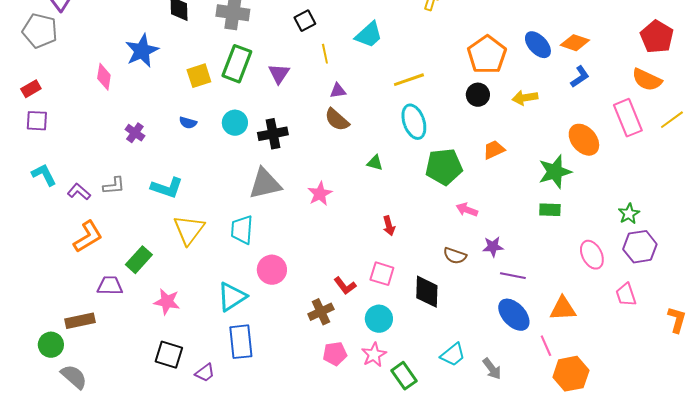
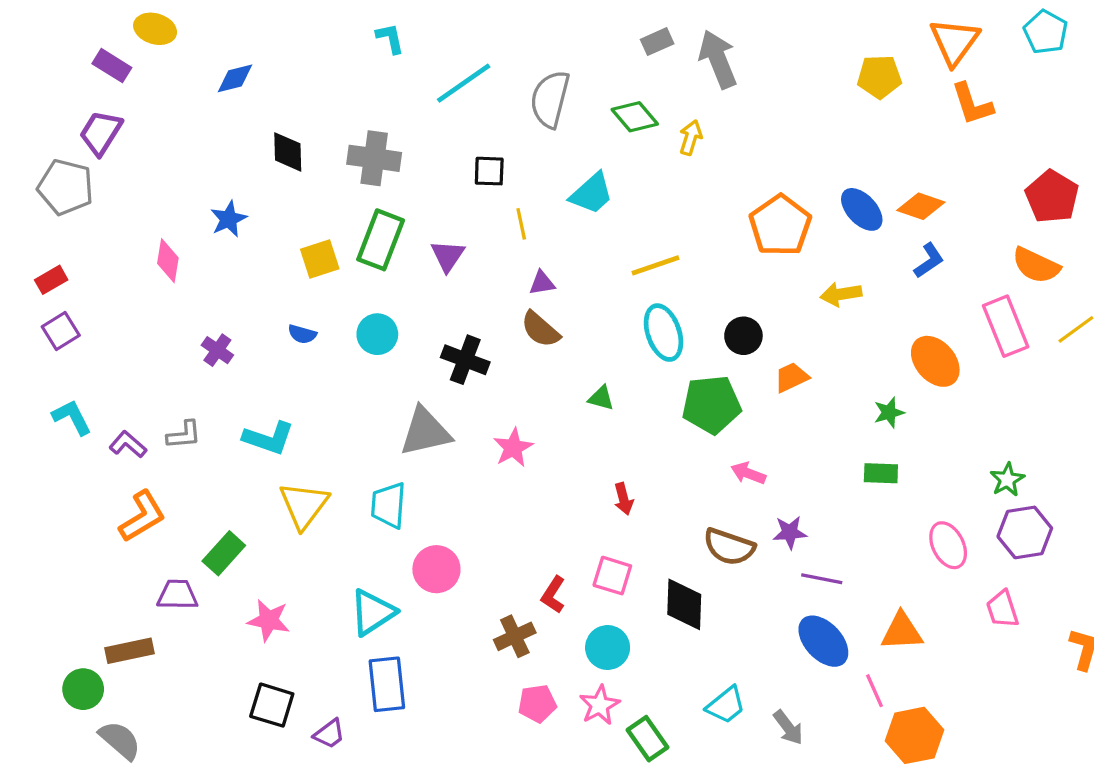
black square: (305, 21) -> (489, 171), turned 30
blue star: (142, 51) -> (229, 219), size x0.7
black circle: (478, 95) -> (743, 336), moved
purple square: (37, 121) -> (61, 331), turned -35
black cross: (273, 134) -> (465, 360), moved, turned 32
green star: (555, 172) -> (889, 412), size x0.6
brown semicircle: (455, 256) -> (729, 547), size x1.4
red L-shape: (345, 286) -> (553, 595), turned 70

